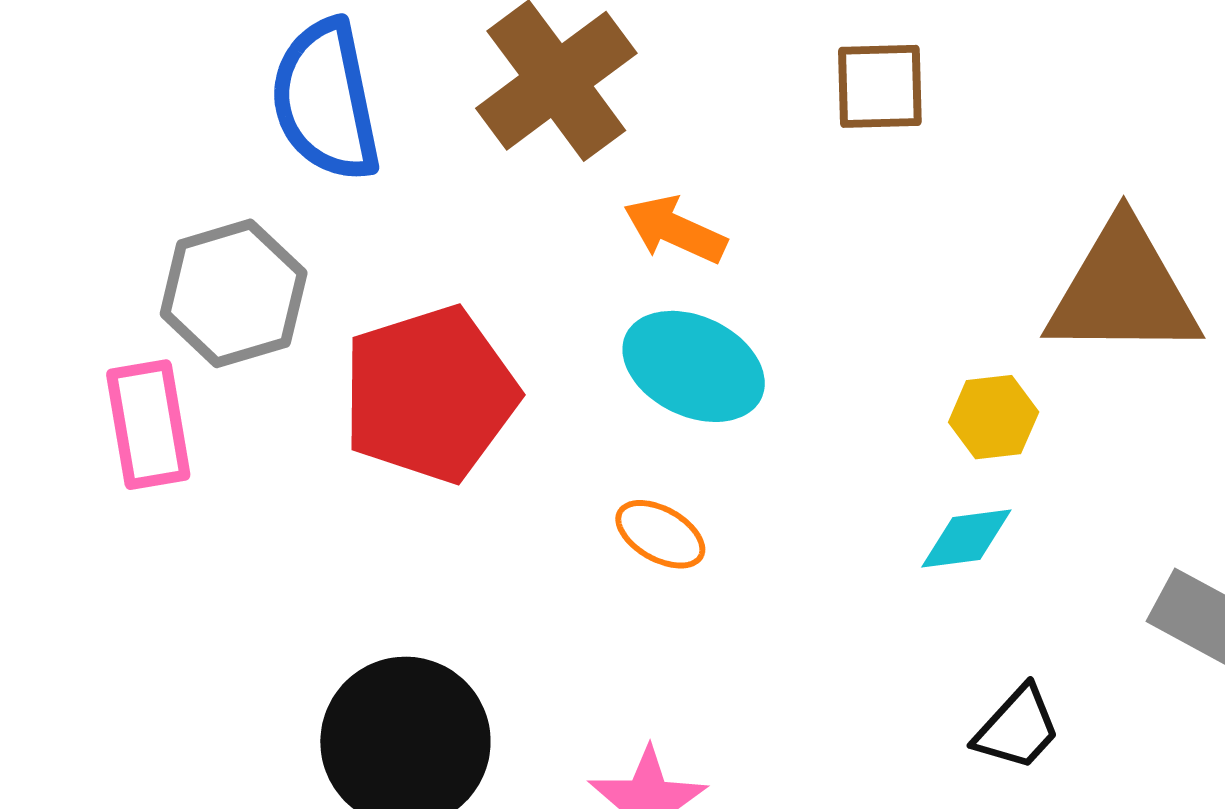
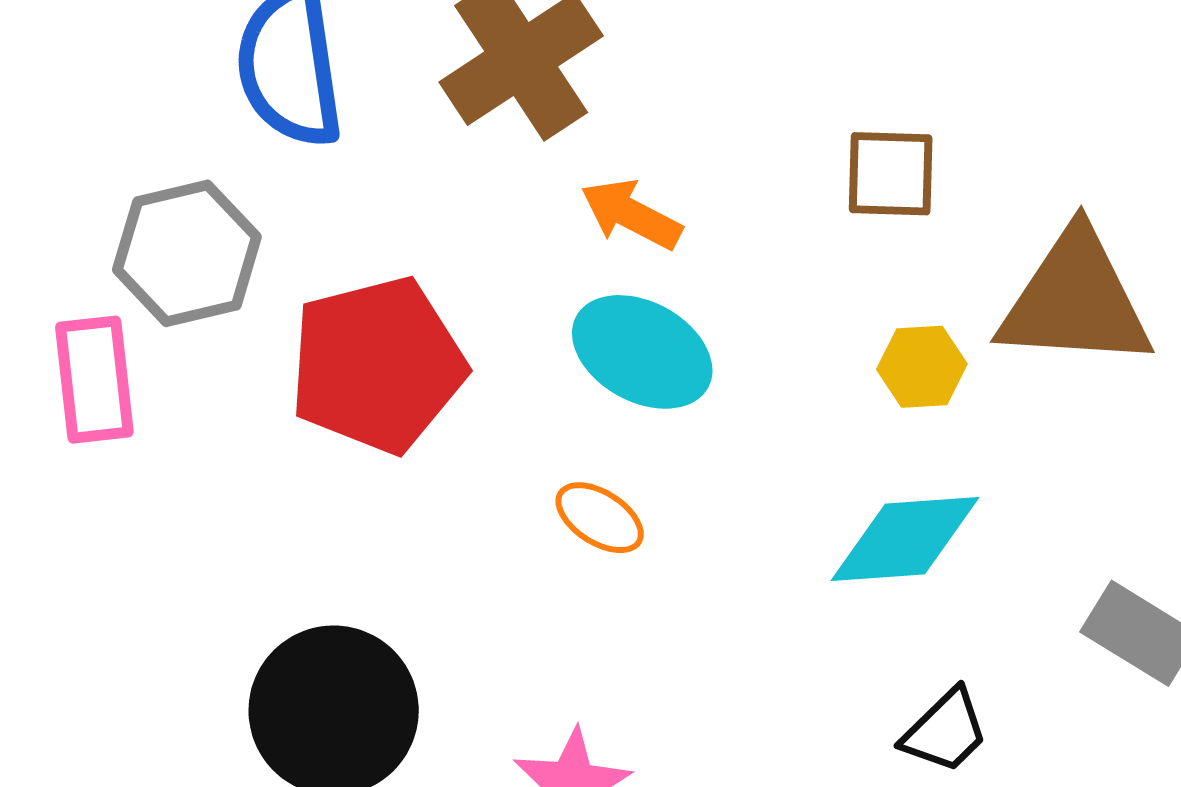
brown square: (880, 86) -> (891, 174), moved
yellow hexagon: (994, 417) -> (922, 367), moved
cyan diamond: (966, 539) -> (905, 539), size x1.6

